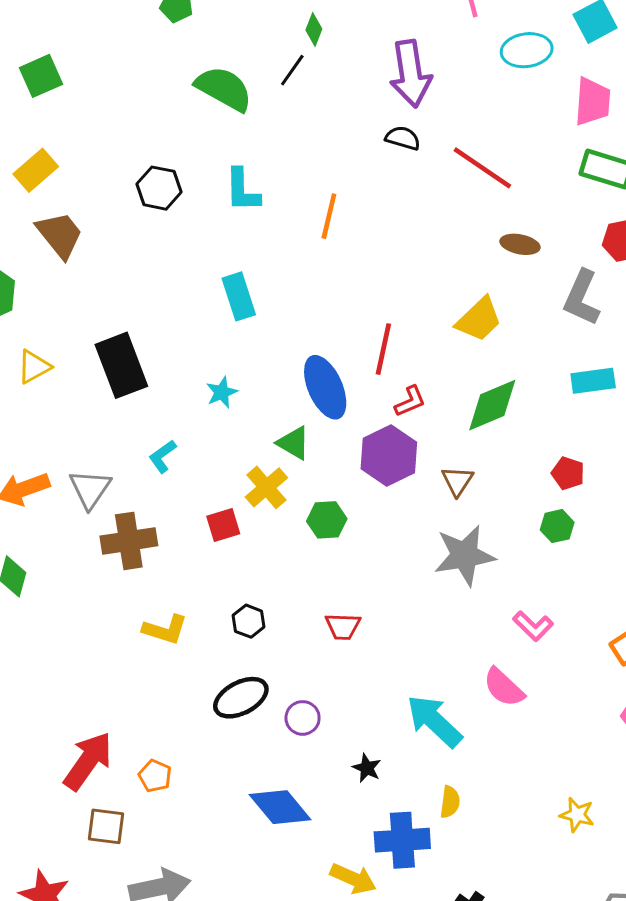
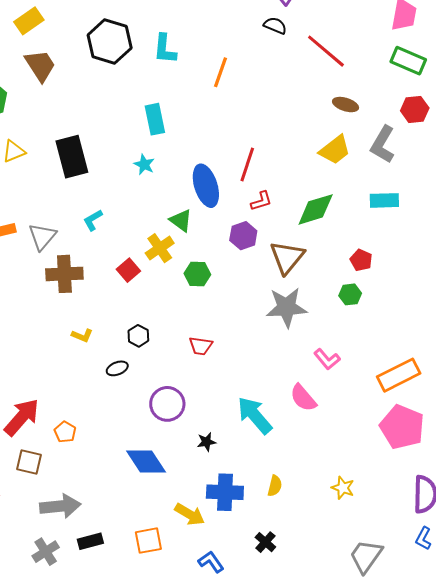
black hexagon: (159, 188) -> (110, 41), size x1.5
yellow trapezoid: (479, 319) -> (335, 150), moved
cyan star: (222, 392) -> (144, 165), moved, turned -30
purple hexagon: (389, 456) -> (243, 236), size x0.7
brown triangle: (457, 481) -> (287, 257), size x1.6
red square: (223, 525) -> (128, 270), turned -30
yellow L-shape: (165, 630) -> (82, 335), size x0.7
black ellipse: (241, 698) -> (117, 368), moved, size x0.6
purple circle: (303, 718) -> (167, 404), size x1.5
black star: (367, 768) -> (206, 442), turned 30
yellow semicircle: (450, 802) -> (275, 486), moved

